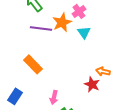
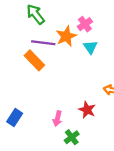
orange rectangle: (33, 64) -> (34, 60), moved
red star: (92, 84) -> (87, 110), moved

